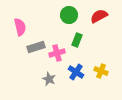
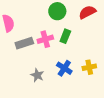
pink cross: (57, 53) -> (45, 39), moved
yellow cross: (101, 71) -> (89, 67), turned -32

